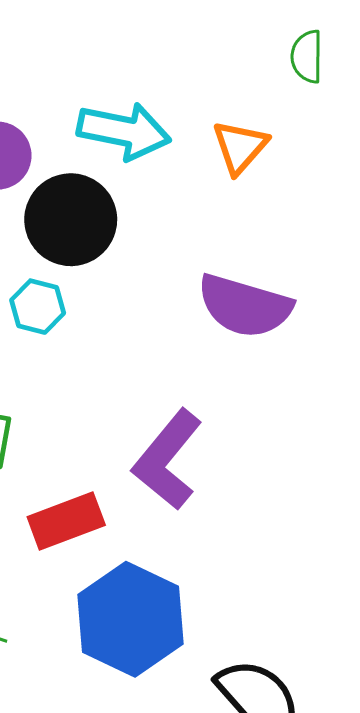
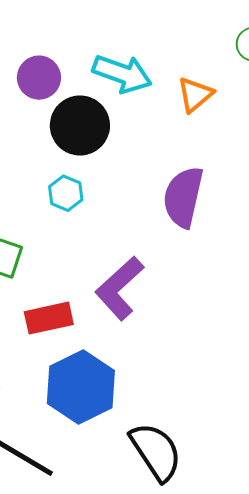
purple semicircle: (245, 306) -> (183, 197), turned 78
cyan hexagon: (38, 307) -> (66, 193), moved

